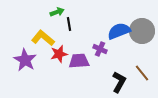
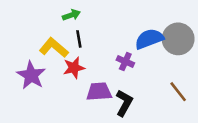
black line: (69, 24) -> (79, 39), moved
purple trapezoid: (79, 61) -> (99, 92), moved
black L-shape: (119, 82) -> (124, 103), moved

